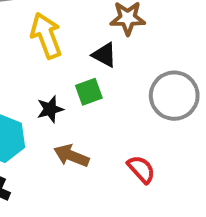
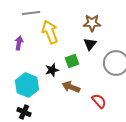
black triangle: (104, 55) -> (90, 44), moved, turned 40
brown arrow: (71, 156) -> (71, 87), moved

